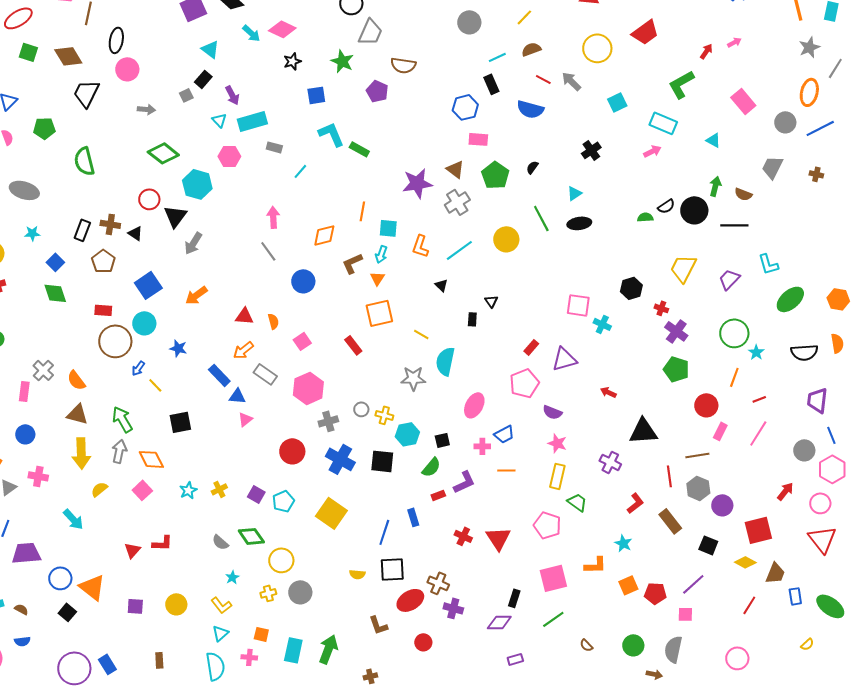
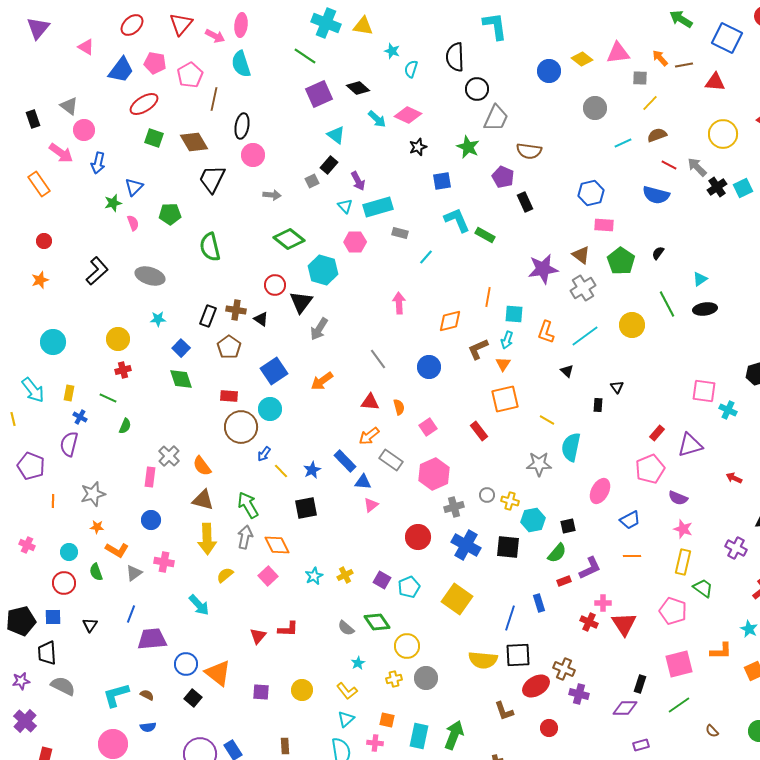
black rectangle: (491, 84) -> (525, 202), moved
black cross: (591, 150) -> (717, 187), moved
gray line: (268, 251) -> (378, 359), moved
blue star: (178, 348) -> (312, 470), moved, turned 30
pink cross: (482, 446) -> (603, 603), moved
yellow semicircle: (357, 574) -> (483, 660), size x1.8

